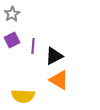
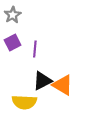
black triangle: (54, 56) -> (42, 81), moved

